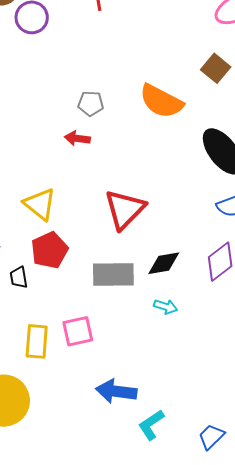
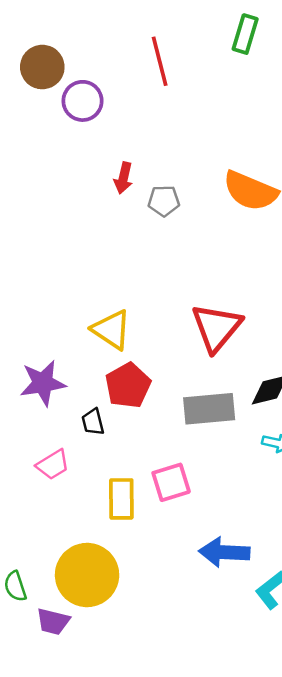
red arrow: (77, 138) -> (123, 178), moved, turned -80

